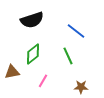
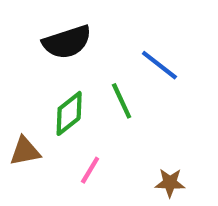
green line: (68, 56) -> (122, 101), moved

